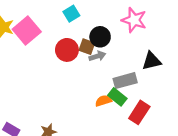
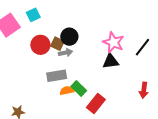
cyan square: (71, 14) -> (33, 15), moved
pink star: (134, 20) -> (113, 42), moved
gray rectangle: (125, 81) -> (57, 76), moved

